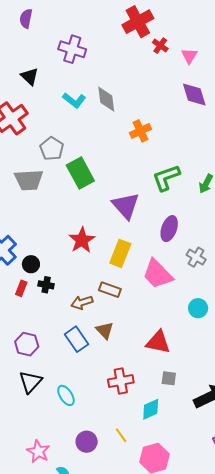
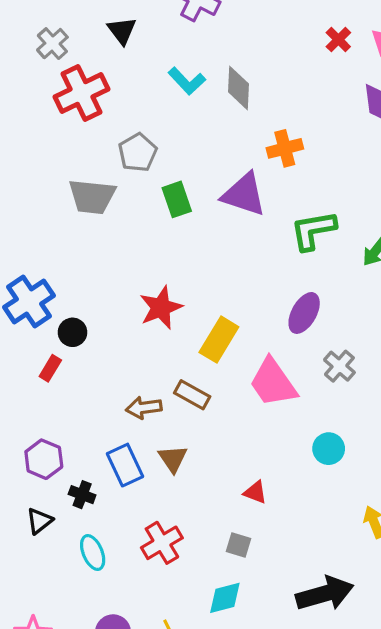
red cross: (160, 46) -> (338, 40), moved
green rectangle: (80, 173) -> (177, 199), size x0.7
purple triangle: (126, 206) -> (244, 194), moved, turned -40
black cross: (46, 285) -> (82, 495), moved
red triangle: (158, 342) -> (255, 492), size x0.6
gray square: (169, 378) -> (238, 545), moved
red cross: (121, 381) -> (162, 543), moved, turned -30
black triangle: (30, 382) -> (39, 521), size x0.7

